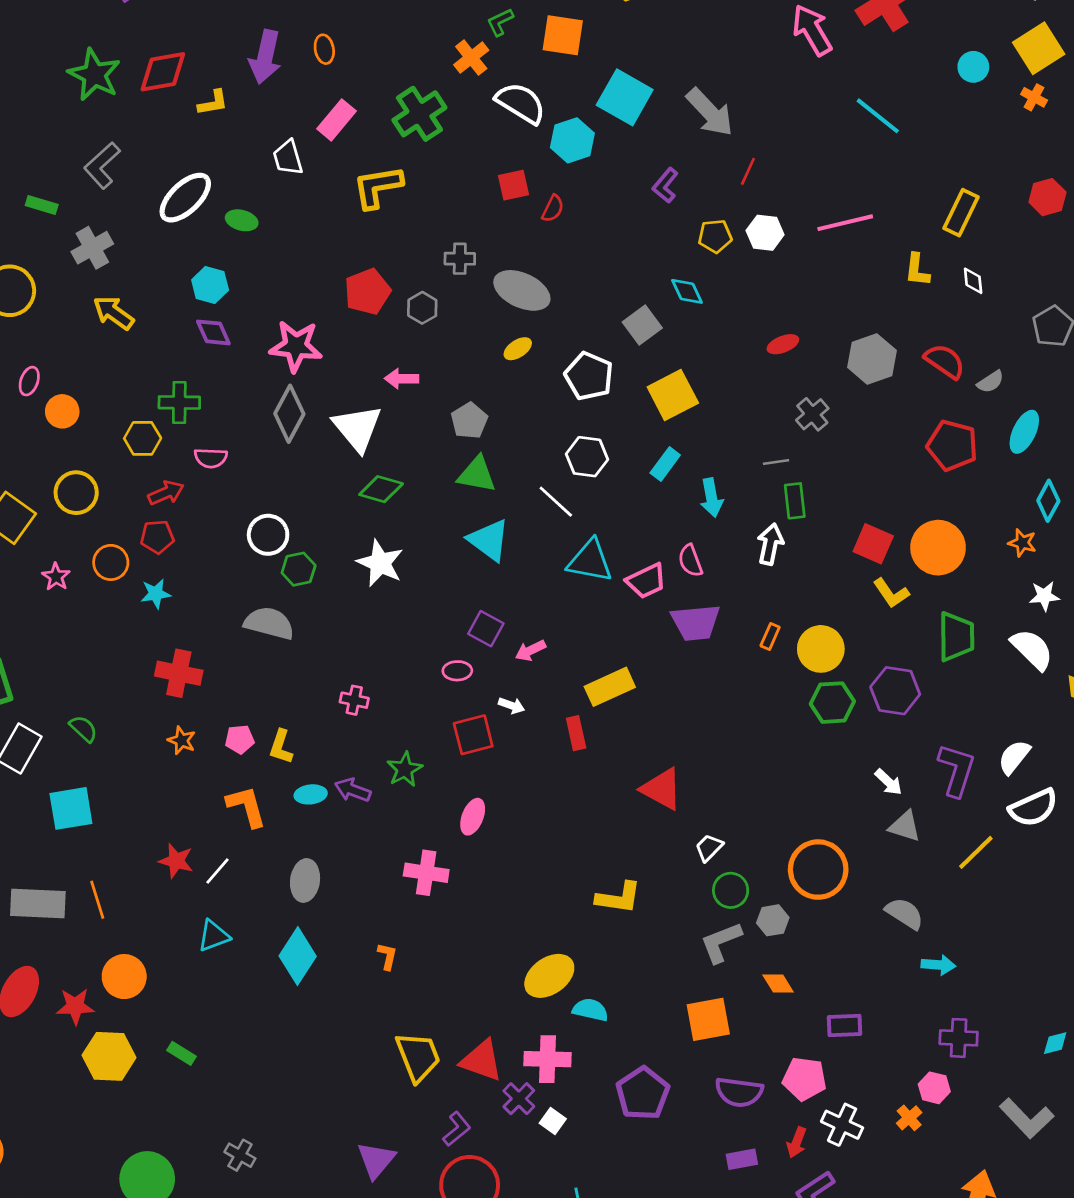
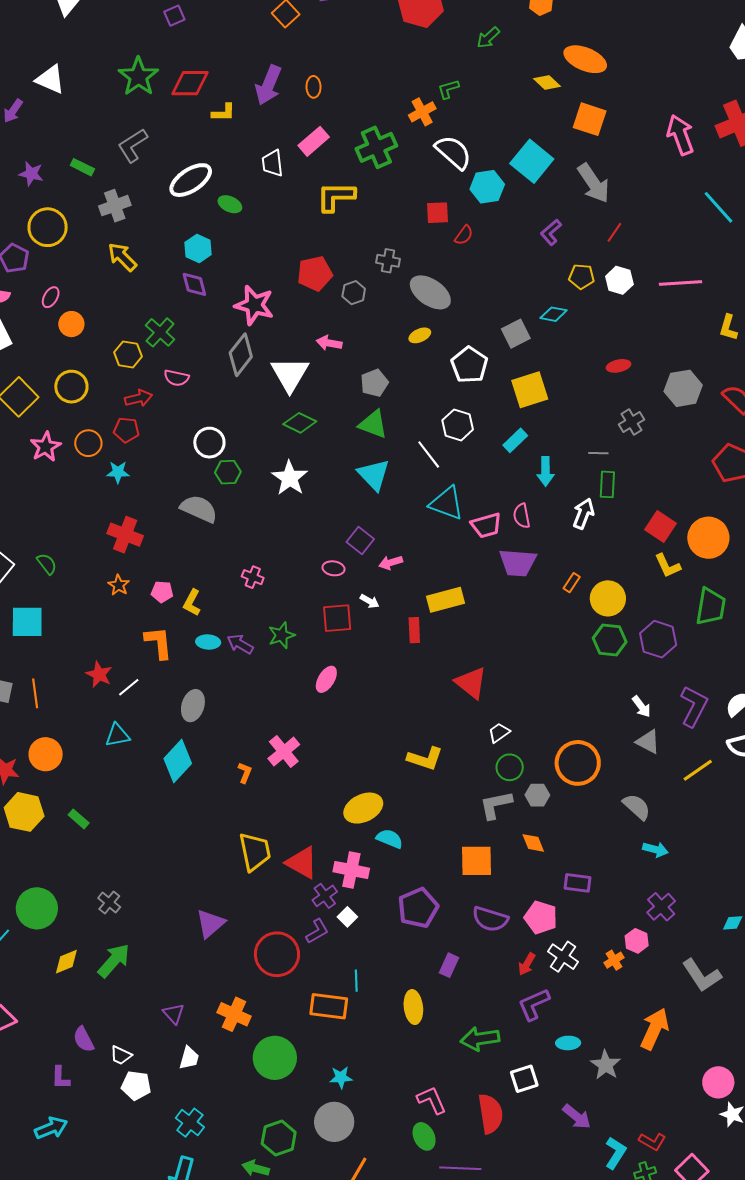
orange square: (563, 35) -> (590, 119), moved
cyan diamond: (687, 291) -> (554, 314), turned -64
green cross: (179, 402) -> (160, 332), turned 32
pink star: (56, 577) -> (46, 447), size x1.4
pink cross: (426, 873) -> (284, 751), moved, turned 32
purple cross: (959, 1038) -> (661, 907), turned 36
purple L-shape: (457, 1129) -> (317, 931), moved
purple rectangle: (742, 1159) -> (449, 965), moved, turned -65

